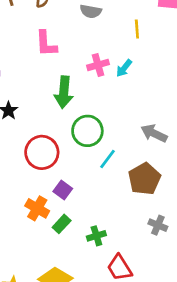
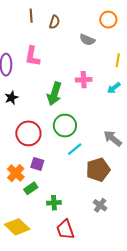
pink L-shape: (46, 44) -> (32, 56), moved
cyan arrow: (124, 68) -> (114, 88), moved
purple square: (63, 190) -> (37, 164), turned -32

